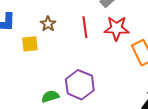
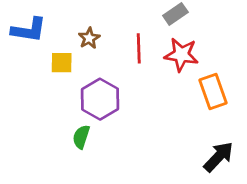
purple hexagon: (80, 85) -> (100, 99), moved
green semicircle: (50, 96) -> (81, 137), turned -60

